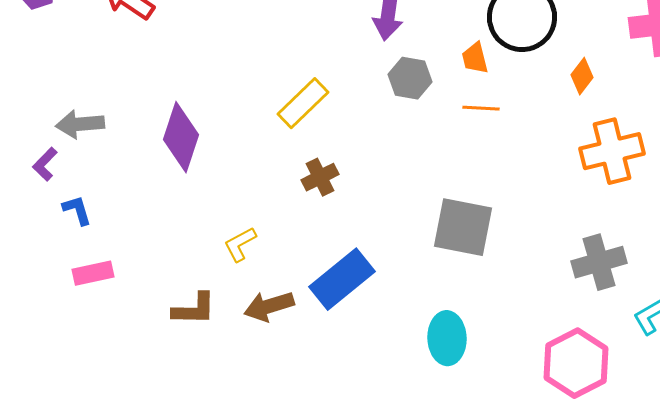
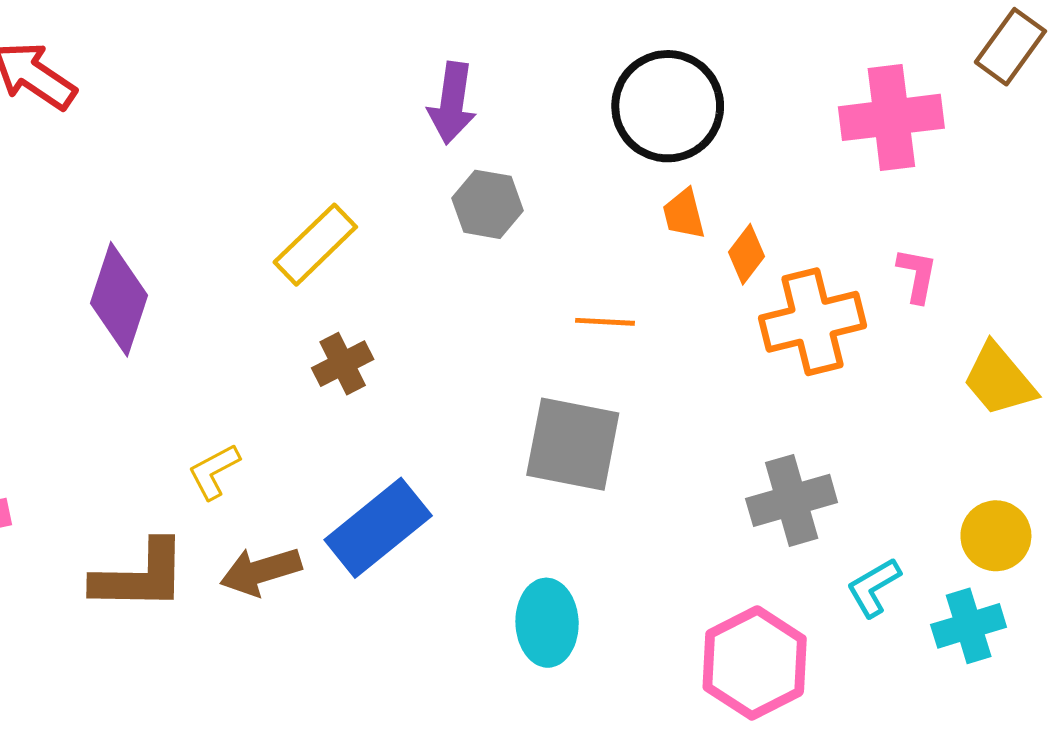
orange trapezoid: (475, 58) -> (684, 214), moved
orange diamond: (582, 76) -> (747, 254), moved
orange line: (481, 108) -> (605, 322), moved
brown L-shape: (194, 309) -> (140, 576), size x1.4

